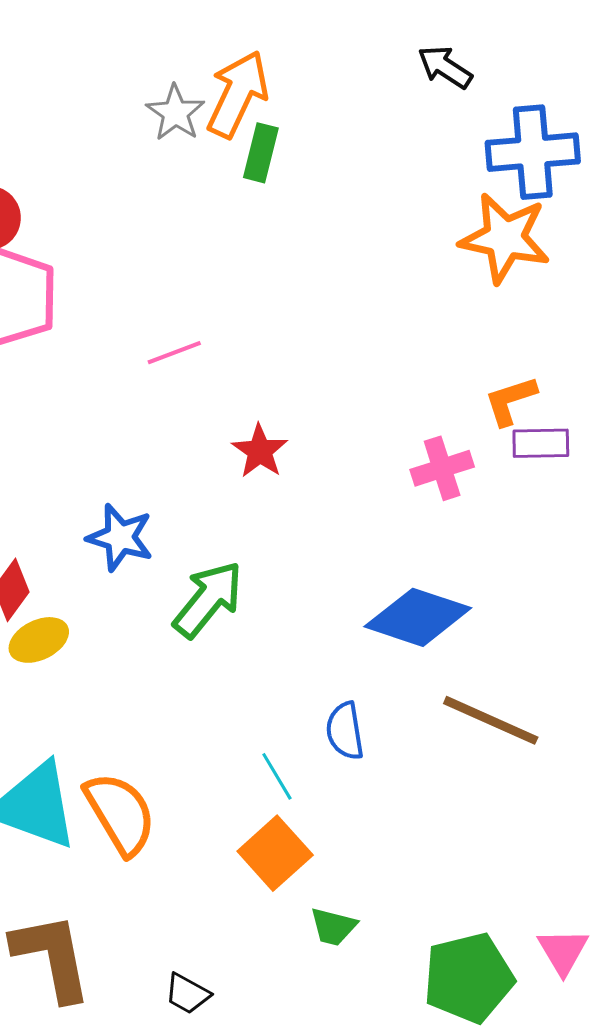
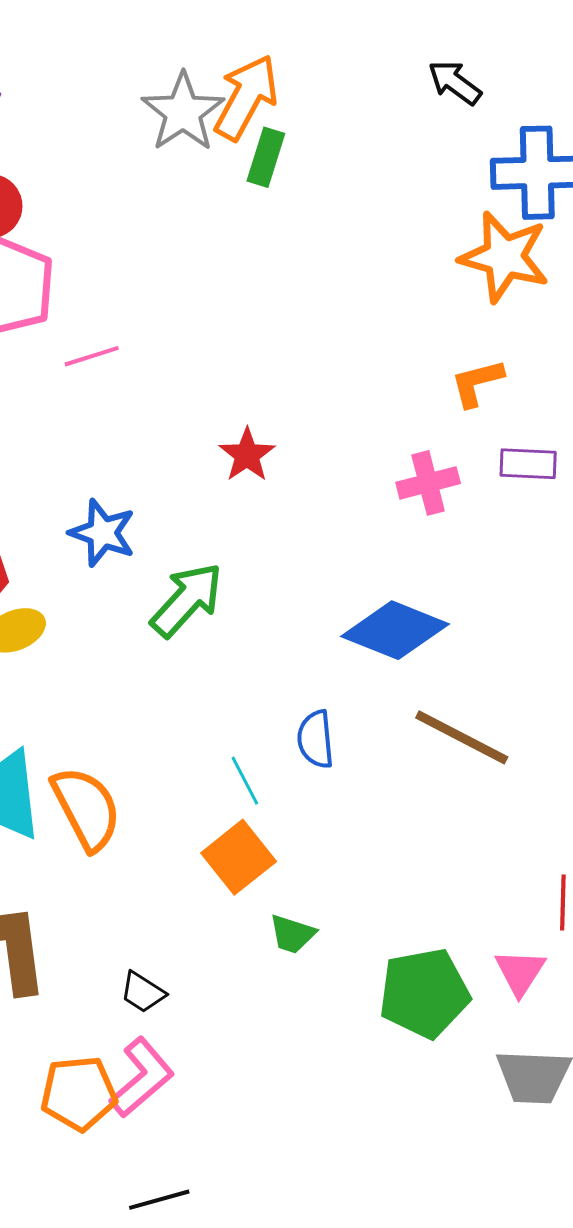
gray star: (175, 113) -> (183, 112), size x1.4
pink line: (174, 353) -> (92, 356), moved
orange L-shape: (510, 401) -> (477, 383), moved

